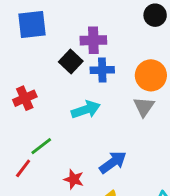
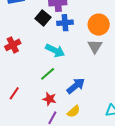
cyan arrow: (86, 110) -> (55, 51), turned 48
green line: (41, 146) -> (48, 74), moved

